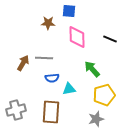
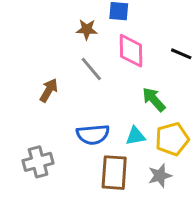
gray line: (44, 58) -> (91, 69), moved, turned 48
blue semicircle: (52, 78) -> (93, 134), moved, size x1.5
cyan triangle: (69, 89) -> (135, 136), moved
brown rectangle: (51, 112) -> (114, 173), moved

